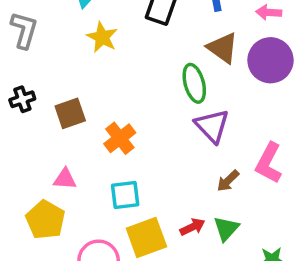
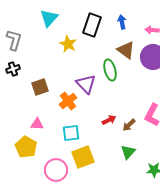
yellow star: (102, 37) -> (68, 44), moved
black cross: (22, 99) -> (13, 69), moved
purple triangle: (212, 126) -> (86, 84), moved
red arrow: (193, 227) -> (109, 120), moved

